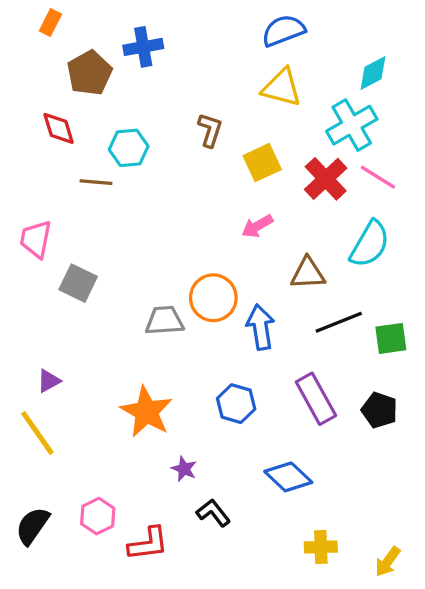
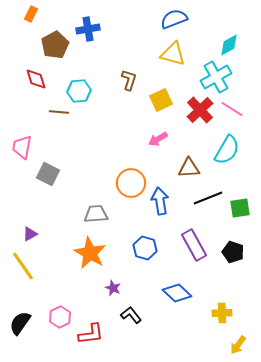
gray trapezoid: (164, 321) -> (96, 214), moved
yellow cross: (321, 547) -> (222, 313), moved

